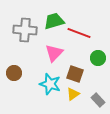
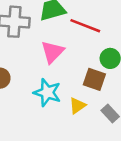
brown square: (75, 74) -> (94, 79), moved

